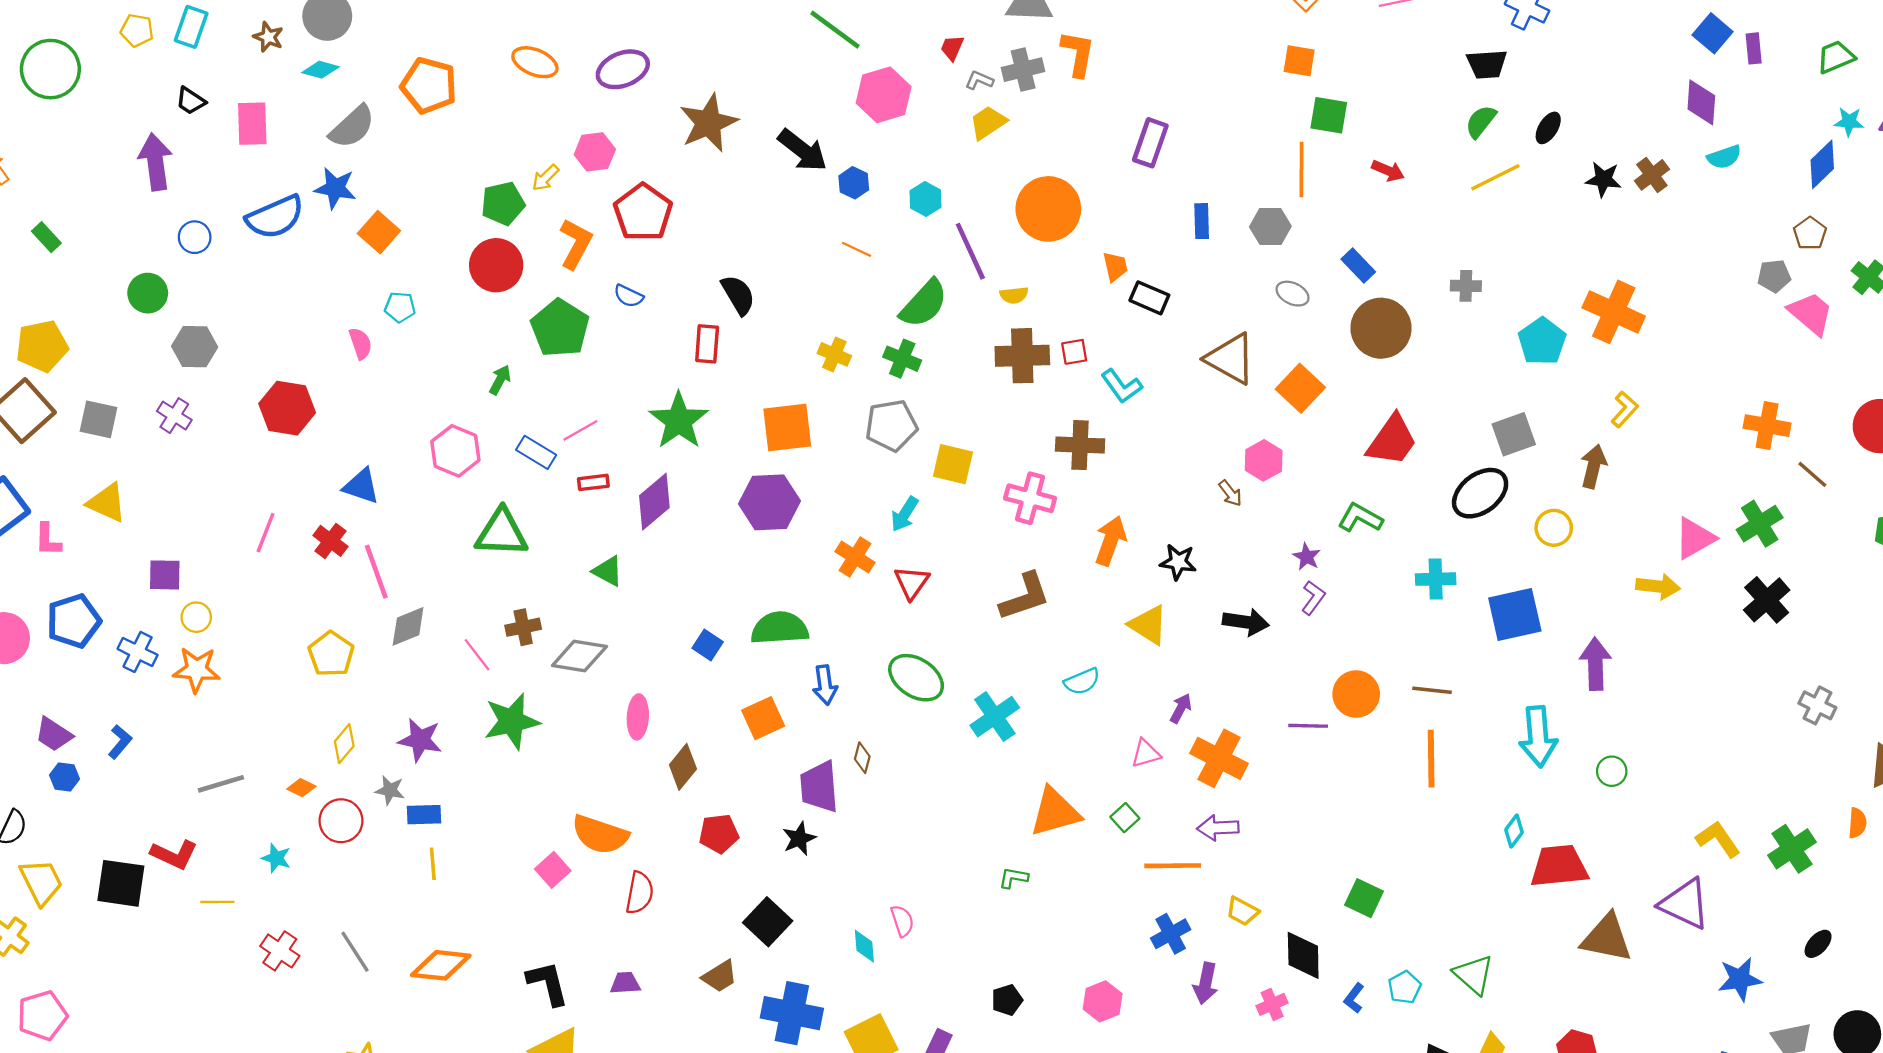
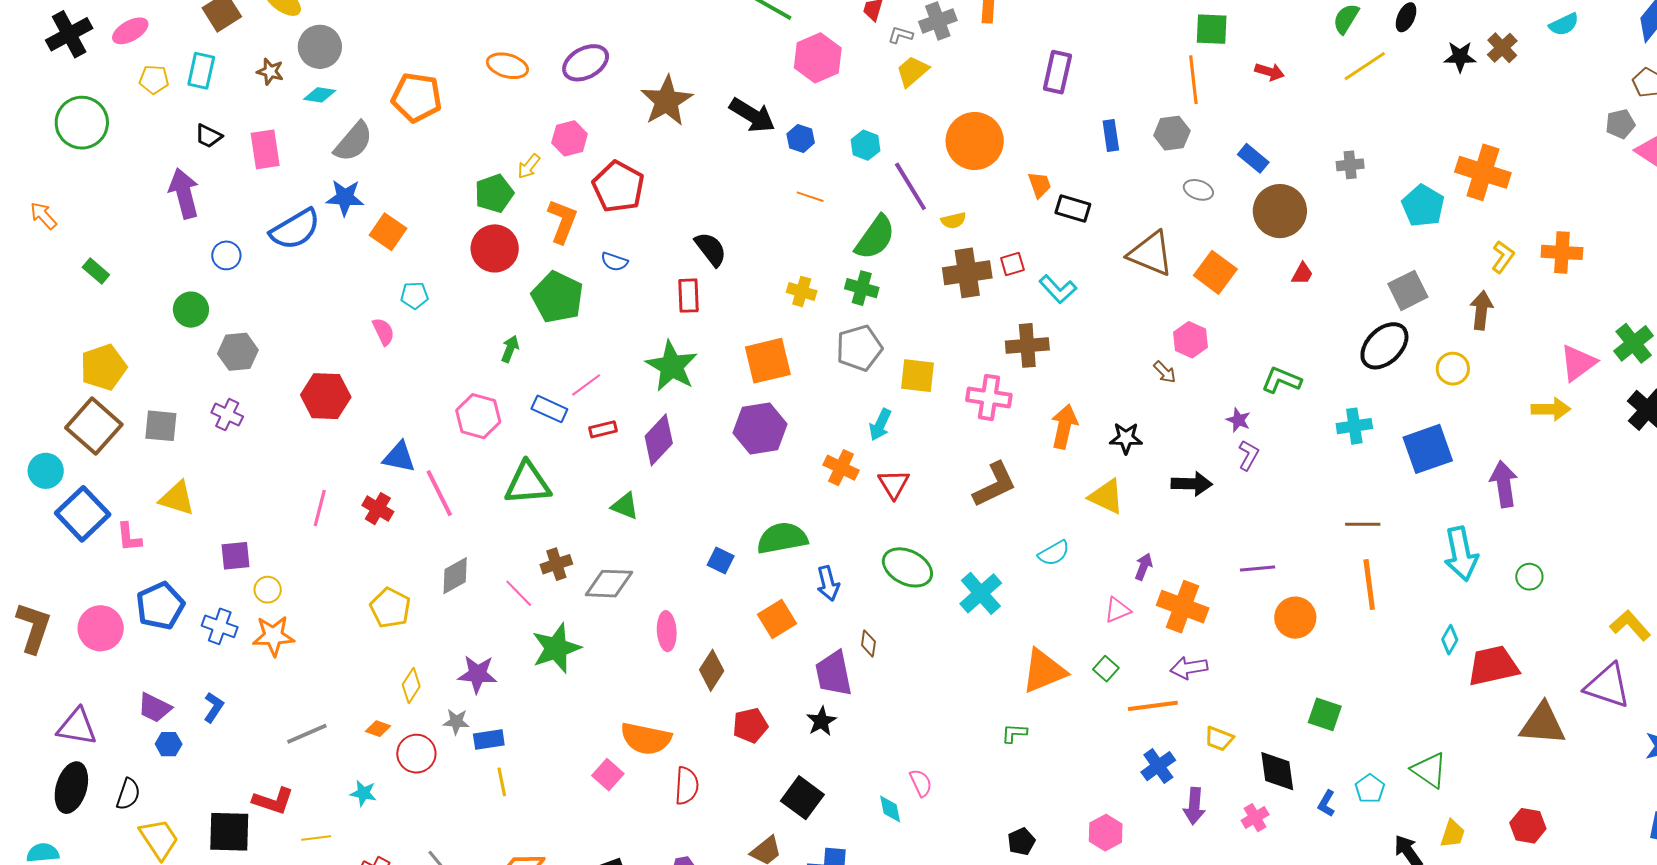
orange cross: (1767, 426) -> (1562, 252), moved
red trapezoid: (1392, 440) -> (1302, 274), moved, size x0.5
pink line: (376, 572) -> (439, 493), moved
orange circle: (1356, 694) -> (1295, 618), moved

